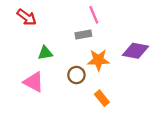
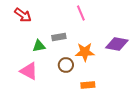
gray rectangle: (83, 34) -> (59, 37), moved
orange rectangle: (102, 98) -> (88, 85), turned -56

